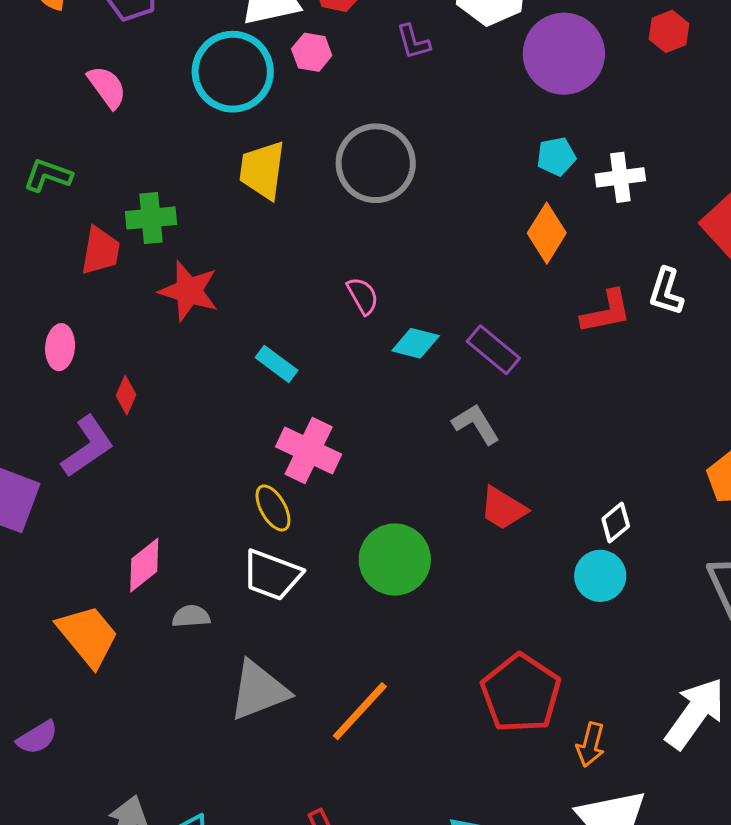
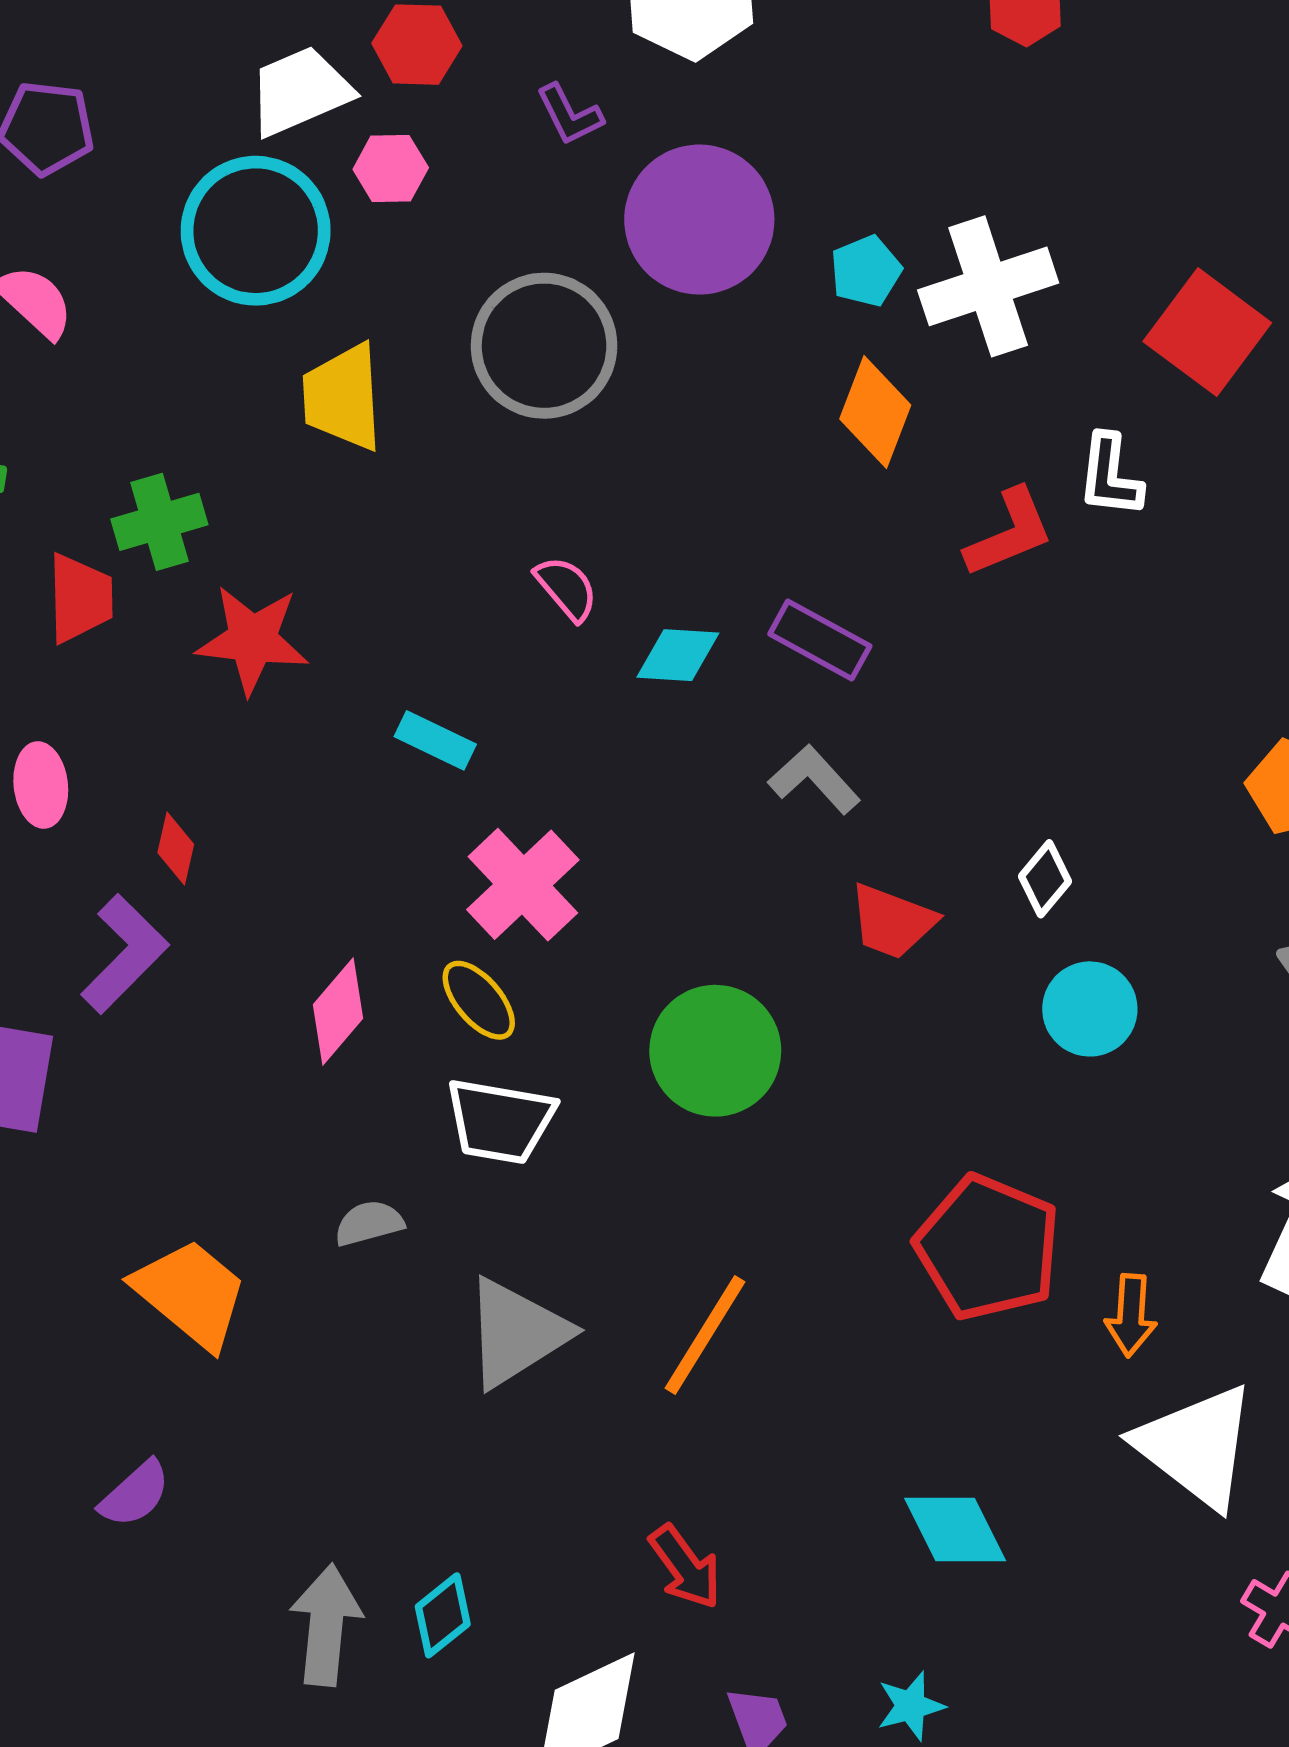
purple circle: (564, 54) -> (699, 220), moved
white cross: (620, 177) -> (988, 286), size x1.5
pink cross: (309, 450) -> (523, 885), turned 32
white diamond: (616, 522) -> (1045, 879), moved
pink diamond: (144, 565) -> (338, 1011), moved

